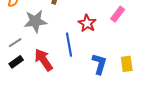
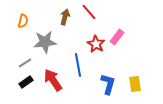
pink rectangle: (118, 14) -> (117, 37), moved

